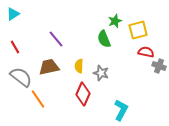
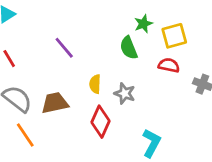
red semicircle: (146, 52) -> (169, 65), moved
brown trapezoid: (49, 67) -> (55, 103), moved
orange line: (38, 99) -> (25, 135), moved

